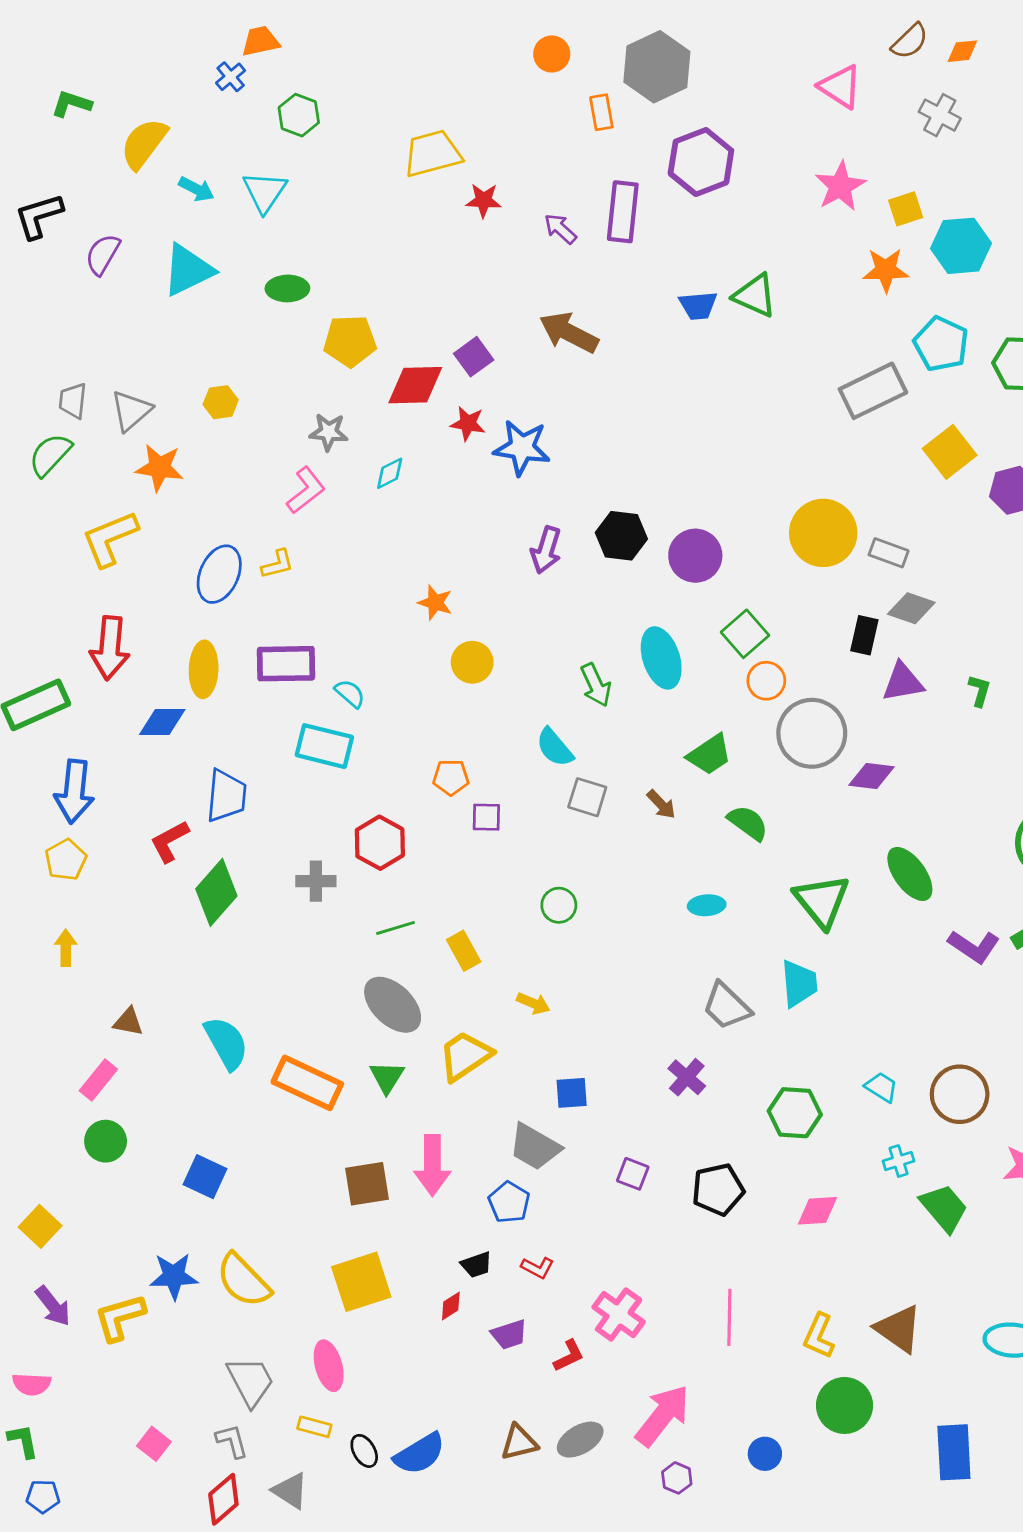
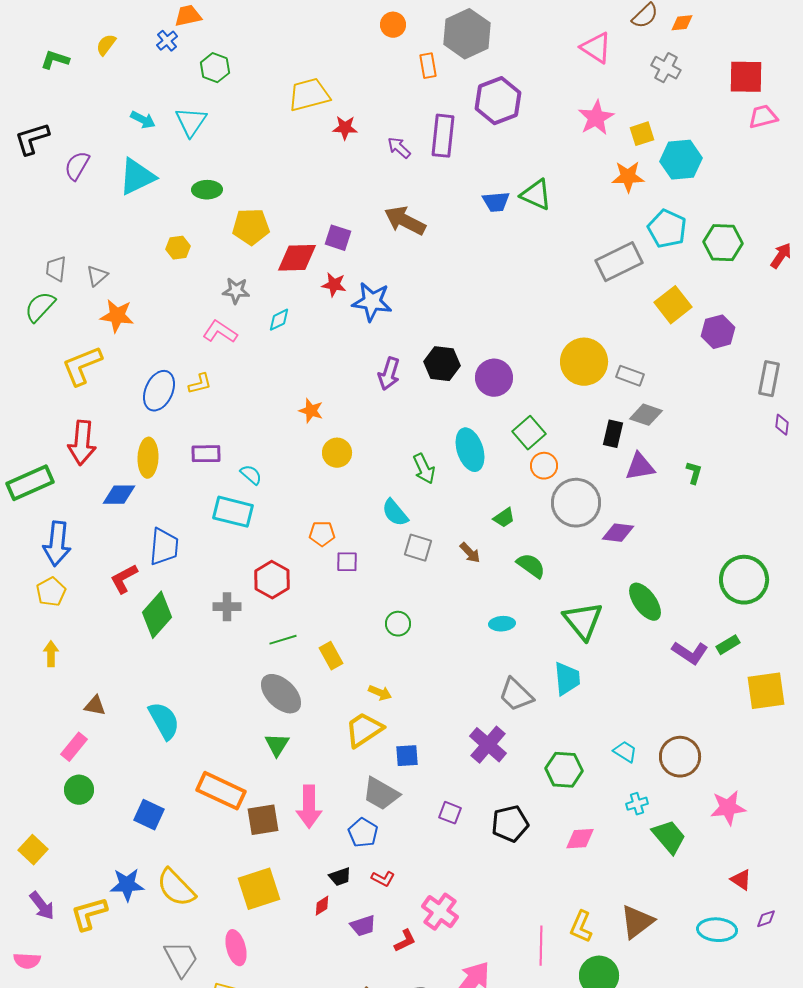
yellow semicircle: (144, 144) -> (106, 45), moved, size x0.6
purple square: (474, 357) -> (338, 238), turned -36
yellow hexagon: (221, 402) -> (178, 248), moved
gray triangle: (131, 411) -> (97, 276), size x0.7
pink L-shape: (306, 490) -> (220, 332), turned -108
purple rectangle: (286, 664) -> (206, 454), size x0.7
green trapezoid: (709, 755) -> (504, 518), size x0.7
yellow trapezoid: (465, 1056) -> (364, 730), moved
purple cross: (687, 1077) -> (488, 745), size x1.4
orange rectangle: (307, 1083) -> (221, 791), moved
pink line: (729, 1317) -> (541, 946), moved
brown triangle: (898, 1329) -> (637, 922), turned 48

